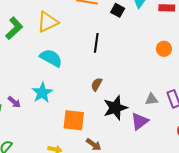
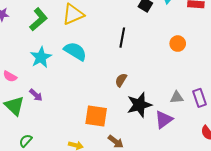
orange circle: (164, 49) -> (178, 44), moved
cyan star: (42, 93) -> (41, 57), moved

